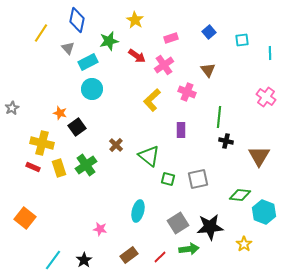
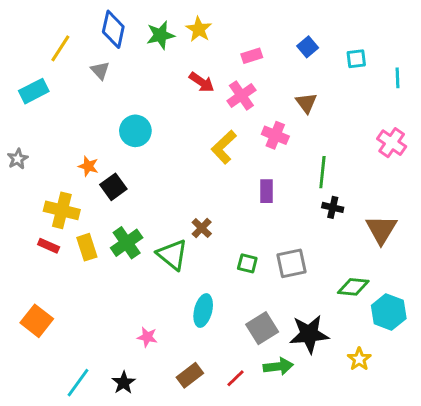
green star: (109, 41) -> (160, 35), moved
cyan rectangle: (88, 62) -> (34, 91), moved
brown cross: (116, 145) -> (202, 228), moved
green triangle: (149, 156) -> (172, 255), moved

